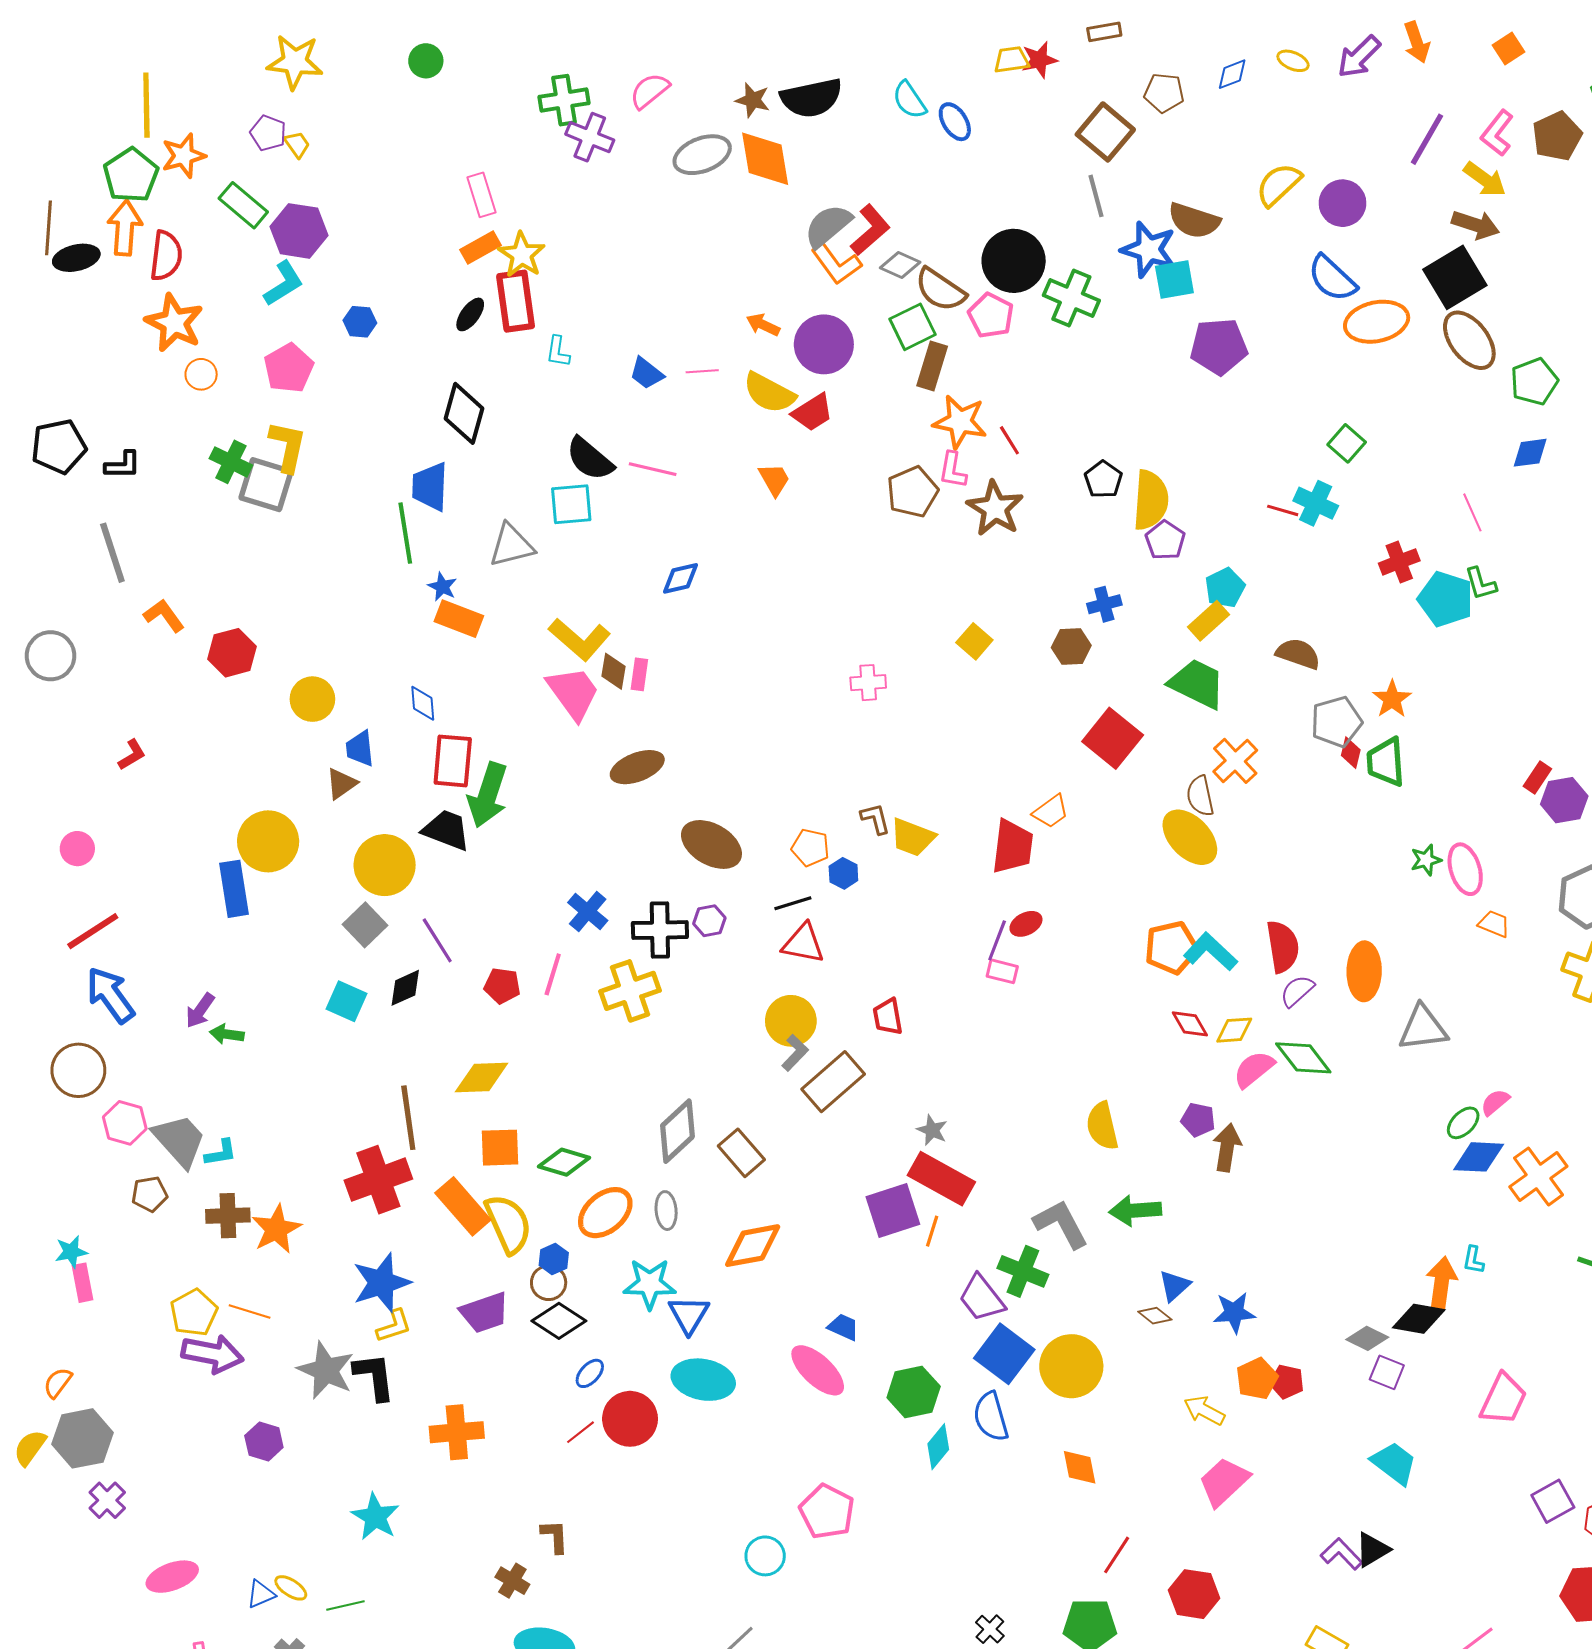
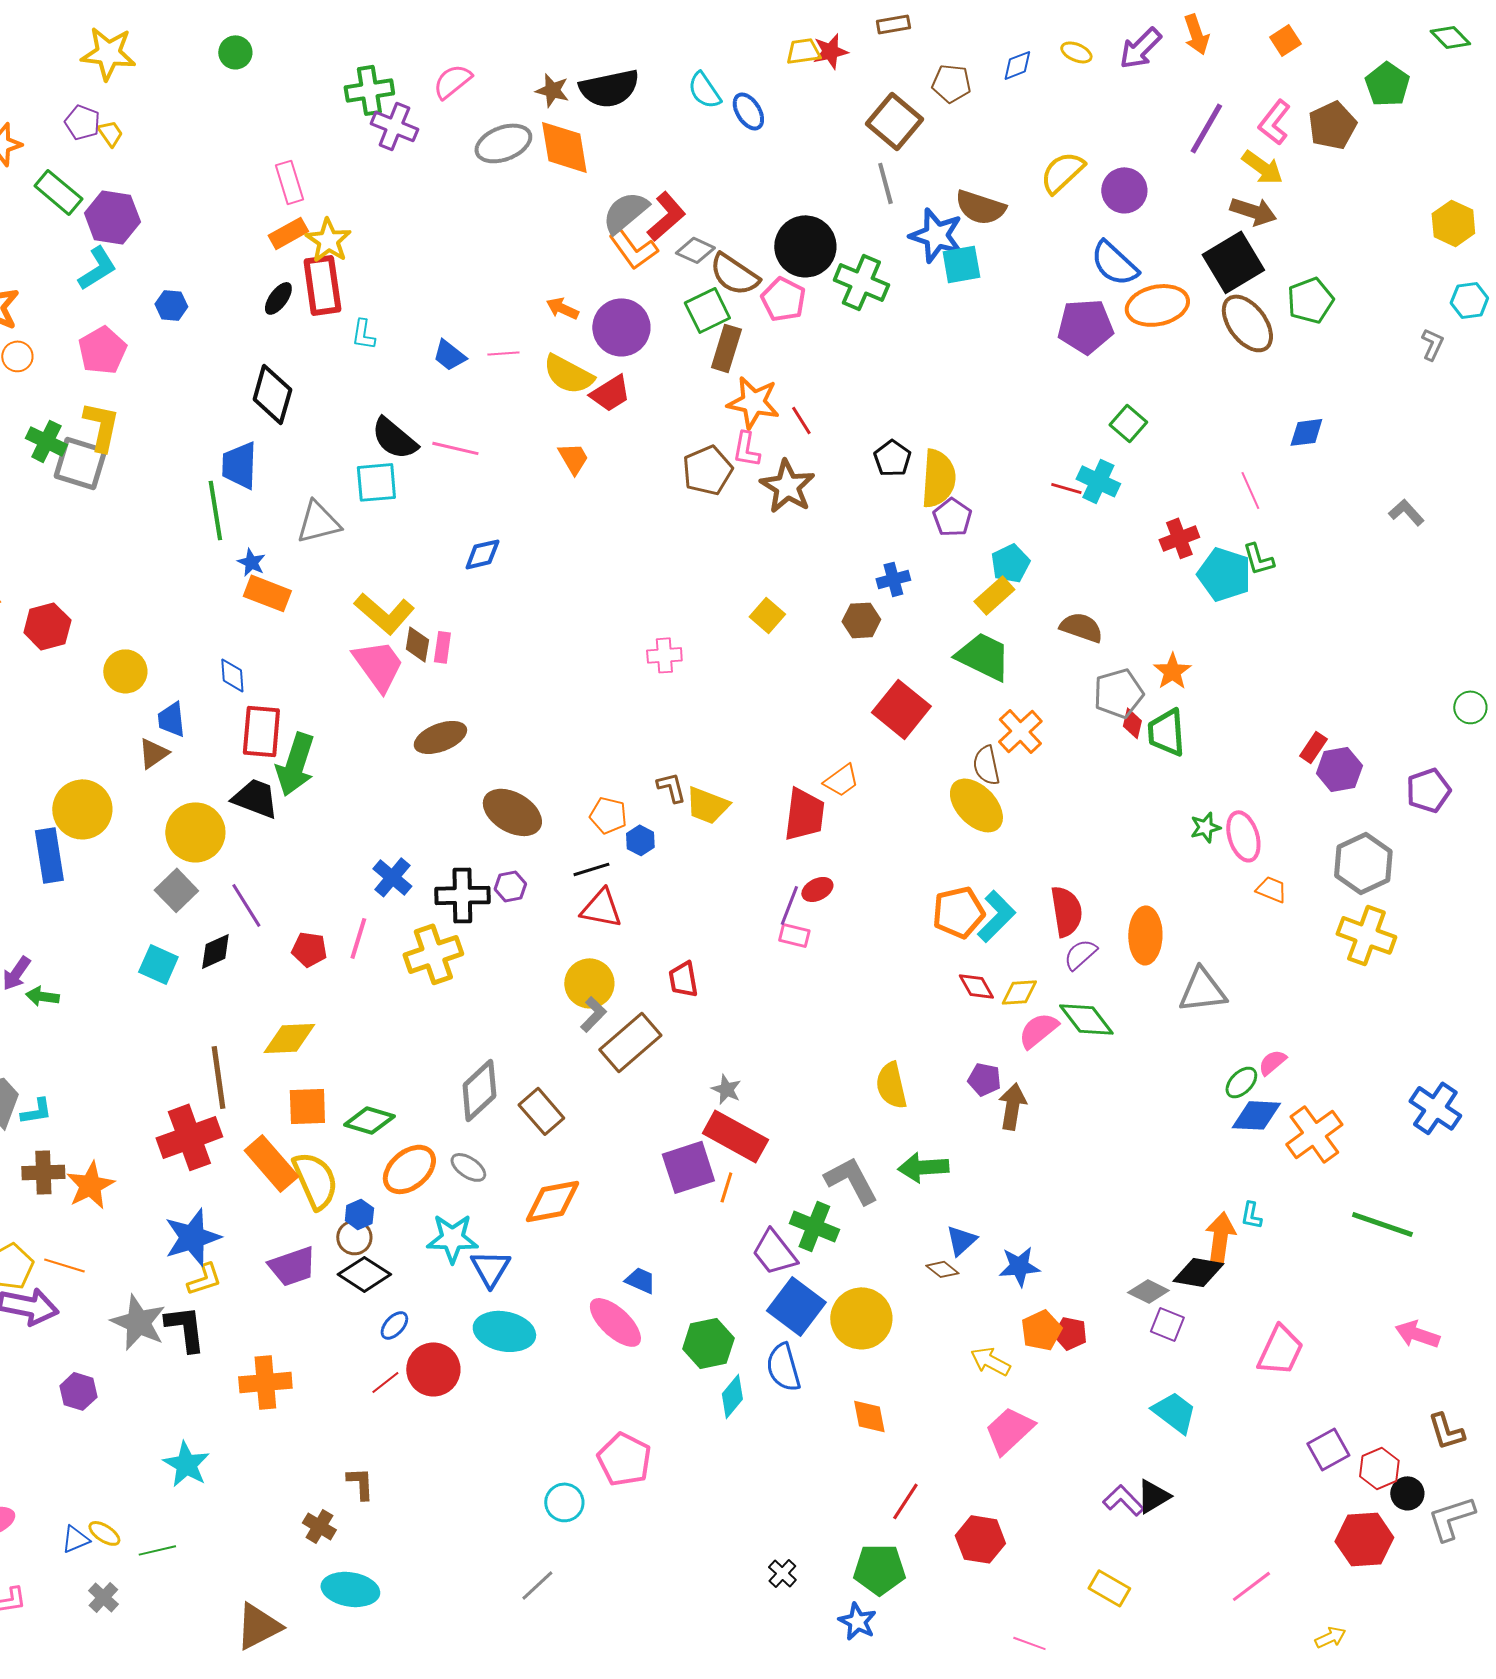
purple pentagon: (1219, 346) -> (1085, 326), moved
green pentagon: (1534, 382) -> (1310, 300), moved
cyan L-shape: (1211, 952) -> (996, 916), turned 92
gray ellipse: (666, 1211) -> (468, 1167), turned -51

